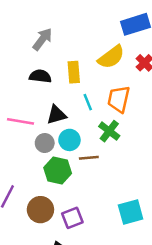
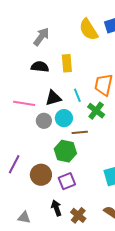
yellow semicircle: (111, 57) -> (88, 30), moved, turned 95
cyan line: (88, 102) -> (77, 95), moved
green hexagon: (58, 171) -> (65, 151), moved

